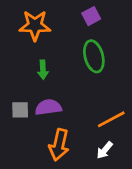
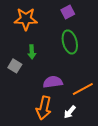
purple semicircle: (48, 107) -> (53, 82), moved
gray square: (20, 110) -> (15, 66), moved, turned 32
white arrow: (105, 150) -> (70, 112), moved

